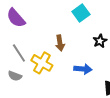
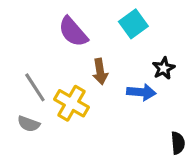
purple semicircle: (16, 18) -> (73, 32), moved
blue arrow: (83, 69) -> (141, 92), moved

